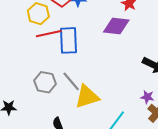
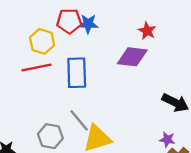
red line: (49, 34) -> (36, 67), moved
gray hexagon: (45, 82) -> (50, 136), moved

